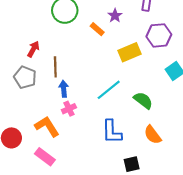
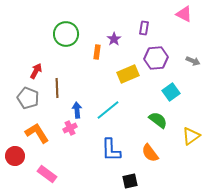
orange rectangle: (97, 29) -> (97, 52), turned 56
blue arrow: (64, 89) -> (77, 110), moved
green semicircle: (143, 100) -> (158, 120), moved
orange L-shape: (47, 126) -> (37, 133), moved

